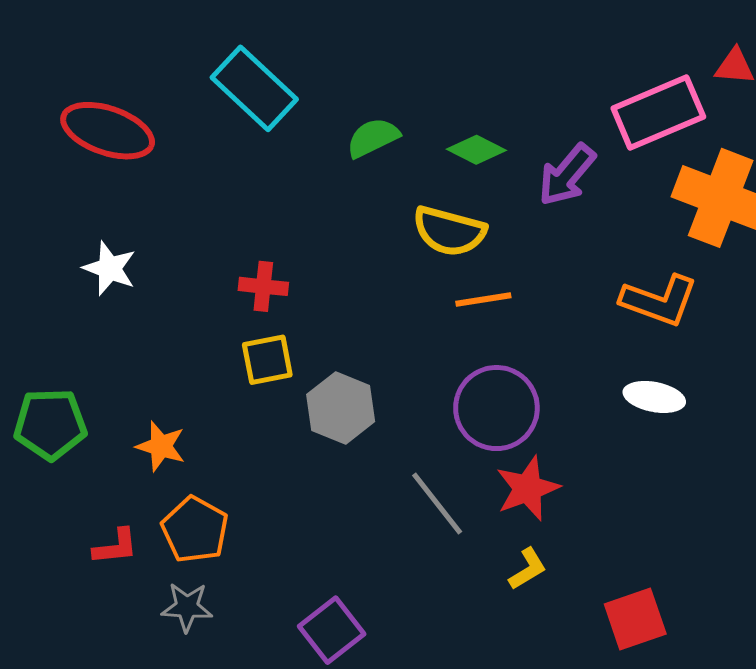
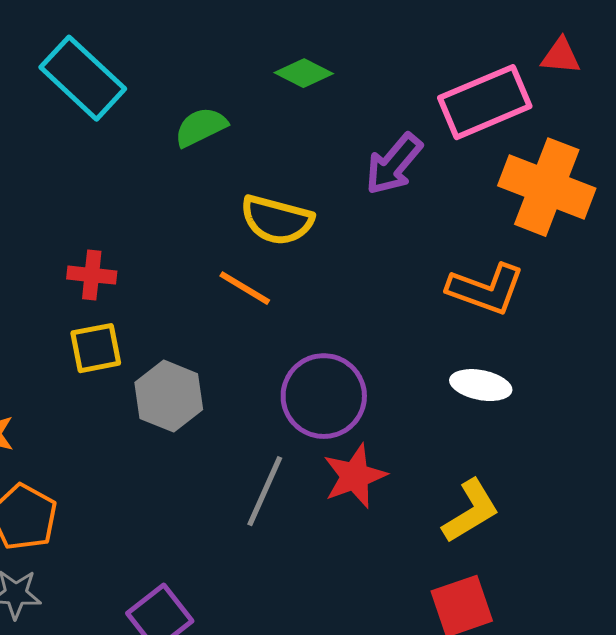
green diamond: (476, 150) -> (304, 73), moved
orange line: (483, 299) -> (245, 288), moved, turned 40
gray line: (437, 504) -> (265, 491), turned 62
yellow L-shape: (528, 569) -> (471, 511), moved, size x1.5

